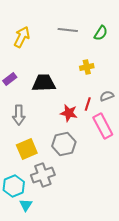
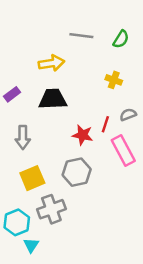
yellow arrow: (22, 37) -> (51, 63), moved, turned 55
yellow cross: (87, 67) -> (114, 80), moved, turned 32

